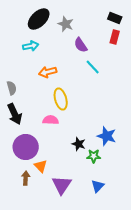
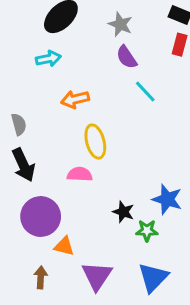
gray star: (66, 24) -> (120, 24), moved
orange triangle: (41, 166) -> (64, 246), turned -32
brown arrow: (26, 178) -> (41, 277), moved
blue triangle: (98, 186) -> (153, 277), size x1.5

